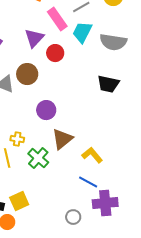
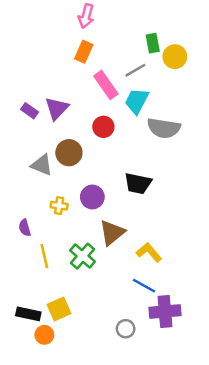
purple triangle: (34, 38) -> (57, 108), moved
gray semicircle: (113, 42) -> (164, 128), moved
black trapezoid: (108, 84) -> (138, 183), moved
yellow cross: (17, 139) -> (59, 206), moved

